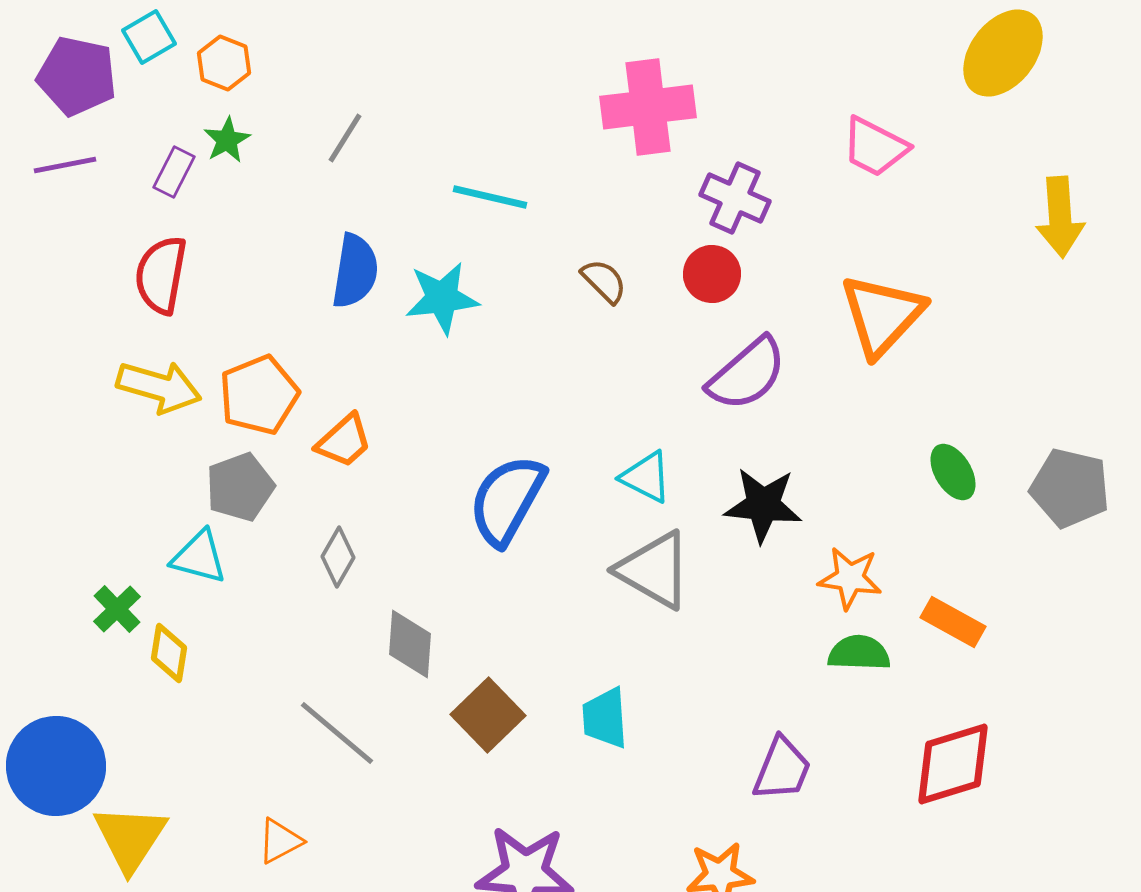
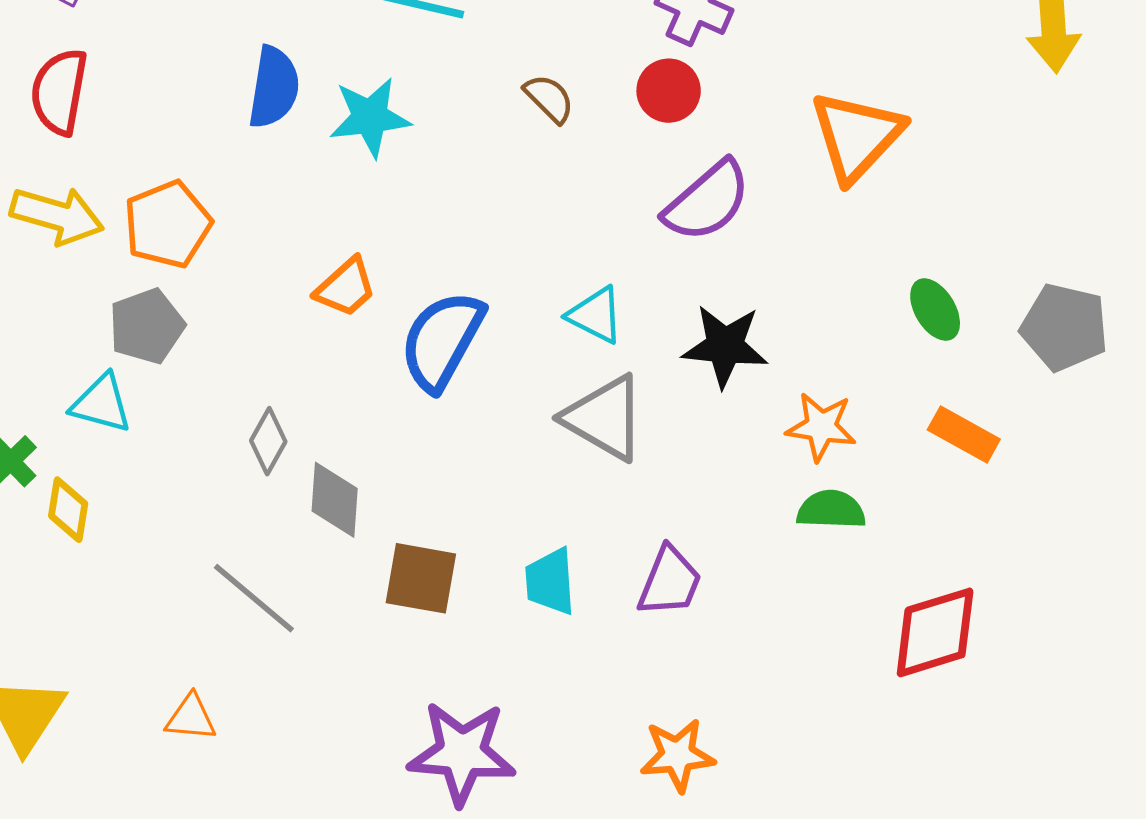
orange trapezoid: (344, 441) -> (346, 287), moved
gray diamond: (338, 557) -> (268, 441), moved
orange rectangle: (953, 622) -> (964, 435), moved
brown square: (488, 715) -> (421, 578), turned -36
purple trapezoid: (782, 769) -> (670, 582), moved
orange triangle: (280, 841) -> (191, 718), turned 33

